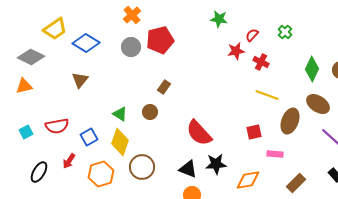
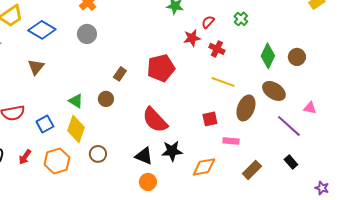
red pentagon: (160, 40) -> (161, 68), moved
red arrow: (69, 161) -> (25, 157), moved
brown circle: (142, 167) -> (98, 154), size x0.7

